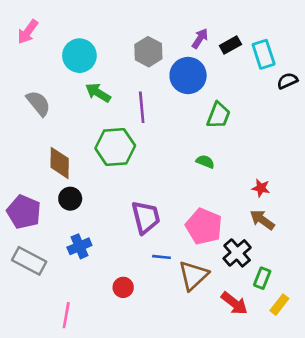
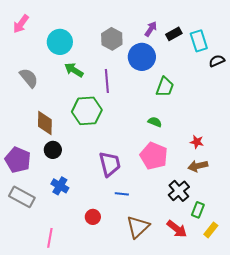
brown arrow: (262, 220) -> (198, 166), turned -48
pink pentagon: (204, 226) -> (154, 156), moved
blue cross: (79, 246) -> (60, 186), turned -36
brown triangle: (193, 275) -> (138, 227), moved

